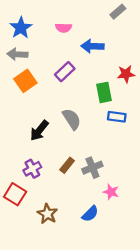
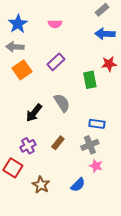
blue arrow: (92, 46) -> (105, 34), moved
blue rectangle: (117, 117) -> (97, 124), moved
gray cross: (92, 168) -> (90, 145), moved

